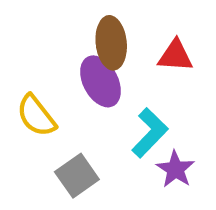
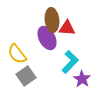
red triangle: (175, 56) -> (67, 28), moved
gray square: (77, 176) -> (26, 76), moved

